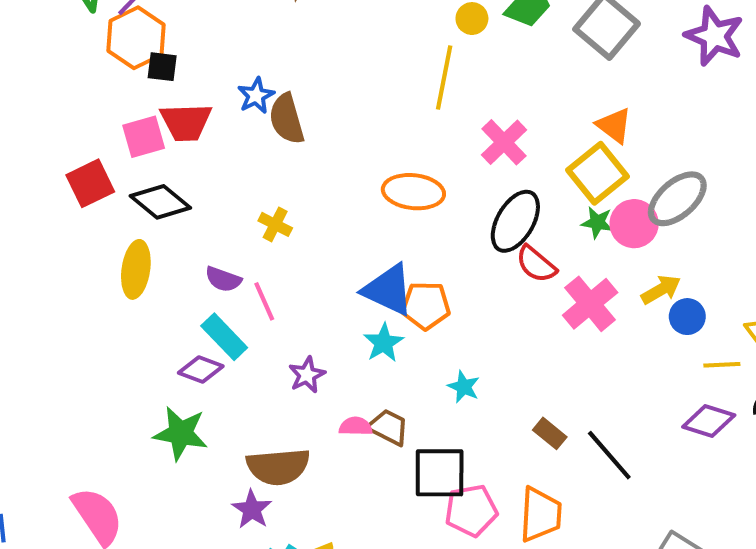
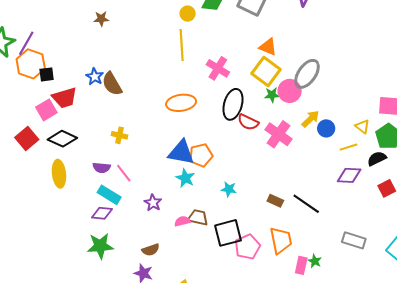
brown semicircle: (278, 467) -> (151, 250), size x0.6

